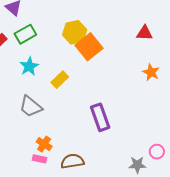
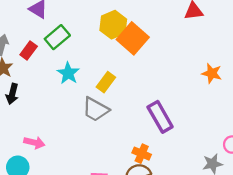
orange star: (151, 72) -> (212, 73), moved
gray trapezoid: (31, 106) -> (96, 109), moved
orange cross: (44, 144) -> (142, 154), moved

